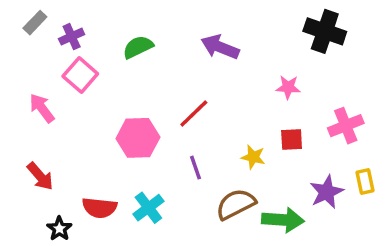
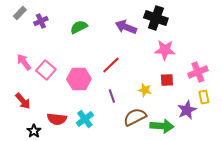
black cross: (325, 31) -> (156, 18), moved
pink square: (80, 75) -> (46, 70), moved
pink star: (288, 87) -> (165, 50), size x1.5
yellow rectangle: (365, 181) -> (204, 97), moved

